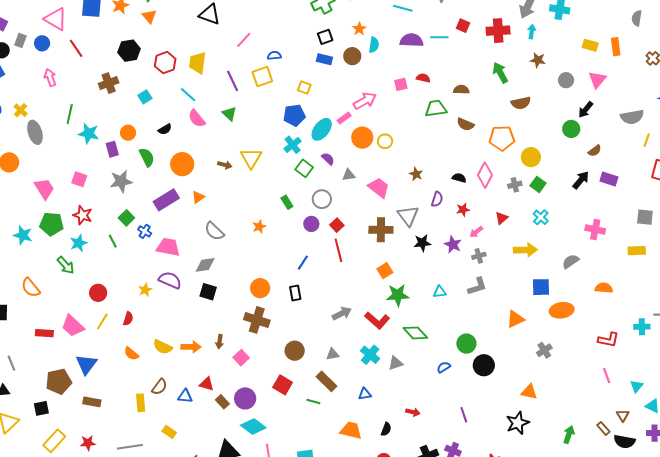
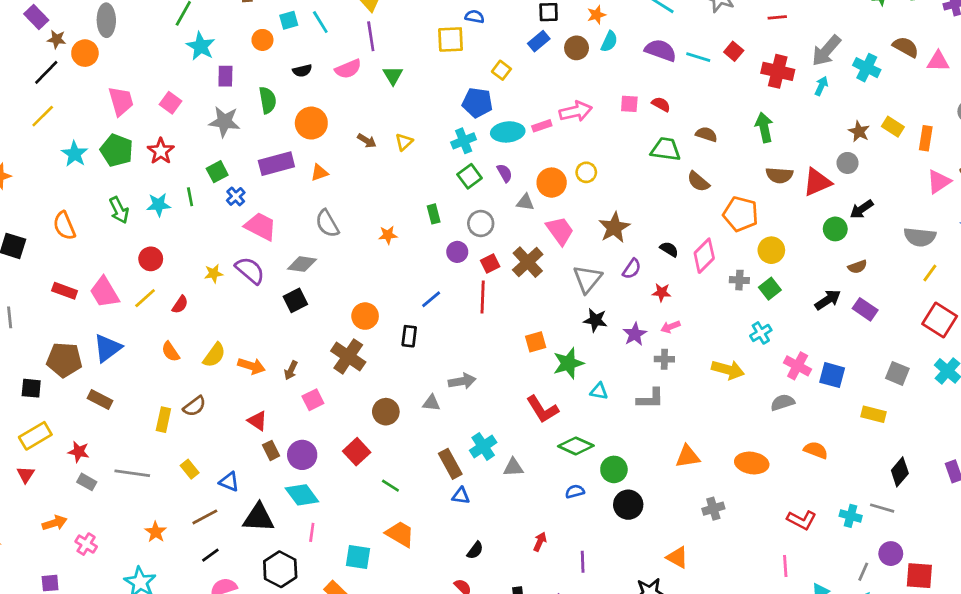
blue rectangle: (324, 59) -> (539, 41), turned -70
brown star: (538, 60) -> (859, 131), moved
pink triangle: (597, 80) -> (939, 182), moved
purple line: (233, 81) -> (371, 36), moved
cyan line: (188, 95) -> (320, 22), moved
pink semicircle: (197, 119) -> (348, 69), turned -90
cyan ellipse: (322, 129) -> (508, 132), turned 30
gray ellipse: (35, 132) -> (106, 20), moved
orange circle: (128, 133) -> (262, 40), moved
orange circle: (362, 138) -> (552, 183), moved
yellow triangle: (251, 158) -> (404, 142), size x0.6
brown star: (416, 174) -> (614, 228), size x1.6
red triangle: (502, 218) -> (817, 182), moved, size x1.6
brown cross: (381, 230) -> (528, 262), moved, turned 30
pink cross: (595, 230) -> (798, 366), moved
cyan star: (79, 243) -> (159, 205), moved
blue square: (541, 287) -> (832, 375), moved
black square: (208, 292) -> (295, 300), turned 30
green star: (398, 295) -> (568, 363), moved, turned -30
red L-shape: (377, 320) -> (542, 409), moved
green diamond: (415, 333) -> (576, 446), moved, turned -40
yellow semicircle: (163, 347) -> (214, 355), turned -96
gray triangle: (333, 354) -> (431, 403), moved
brown rectangle: (326, 381) -> (450, 464), moved
blue triangle: (185, 396) -> (229, 482), moved
red arrow: (413, 412) -> (540, 542), moved, turned -96
orange trapezoid: (351, 430) -> (400, 534), moved

